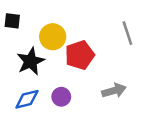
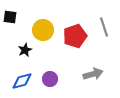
red pentagon: (80, 55) -> (75, 36), moved
black star: (31, 61) -> (25, 50), size x0.6

